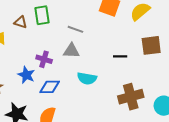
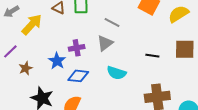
gray triangle: (71, 51) -> (105, 43), turned -48
purple cross: (44, 59) -> (77, 48), turned -35

